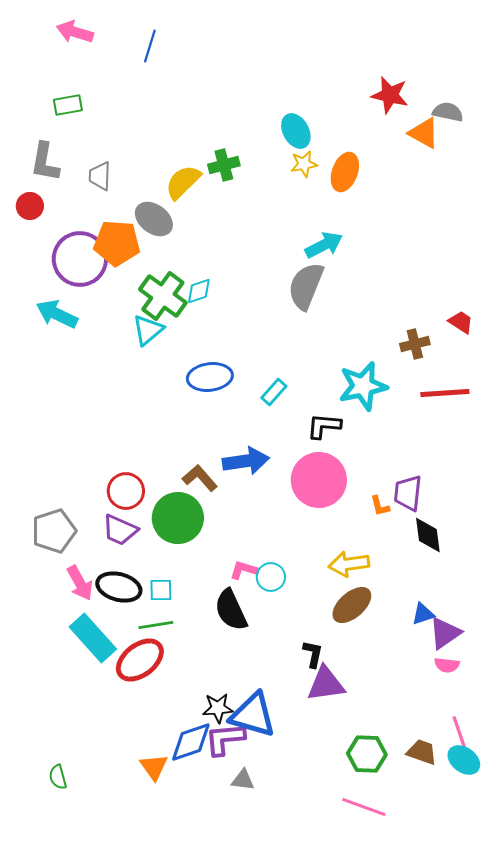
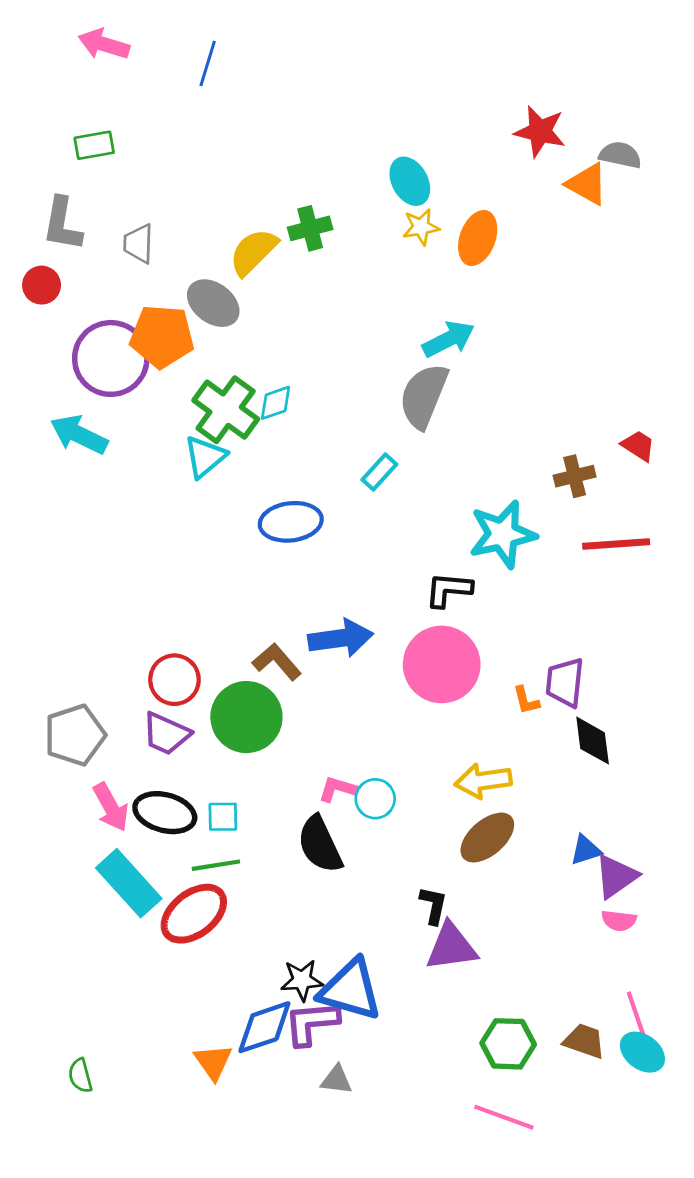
cyan rectangle: (274, 392) -> (379, 472), moved

